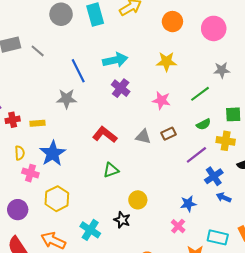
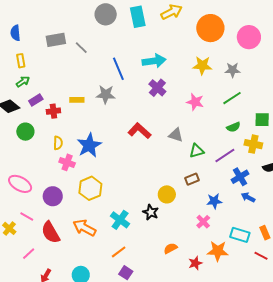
orange circle: (172, 22) -> (210, 28), size x1.4
gray star: (222, 70) -> (233, 70), moved
yellow rectangle: (37, 123) -> (77, 100), moved
brown rectangle: (168, 134) -> (192, 179), moved
green triangle: (111, 170) -> (197, 151), moved

